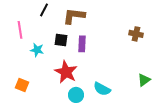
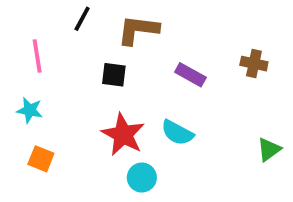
purple rectangle: (82, 44) -> (190, 75), moved, turned -63
cyan star: (37, 50) -> (30, 110), moved
cyan semicircle: (102, 89) -> (177, 133), moved

